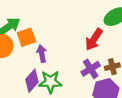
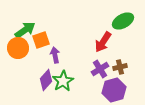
green star: (50, 82) -> (63, 81), turned -30

